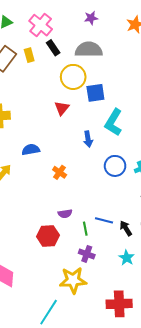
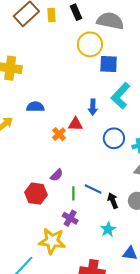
red triangle: (62, 108) -> (75, 124), moved, turned 42
purple semicircle: (65, 214) -> (57, 175), turned -48

